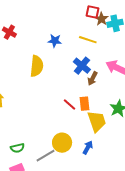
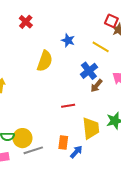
red line: (69, 104) -> (68, 106), turned -64
orange rectangle: (85, 104) -> (63, 142), moved
yellow circle: (62, 143) -> (22, 138), moved

